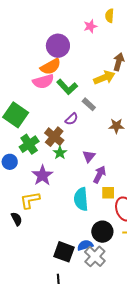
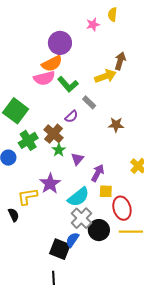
purple triangle: (89, 156) -> (77, 159), moved
purple star: (42, 175) -> (50, 184), moved
cyan semicircle: (81, 199) -> (78, 197), turned -125
blue semicircle: (85, 245) -> (72, 240), moved, turned -42
gray cross: (95, 256) -> (81, 218), moved

